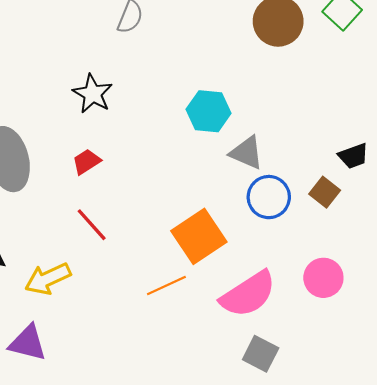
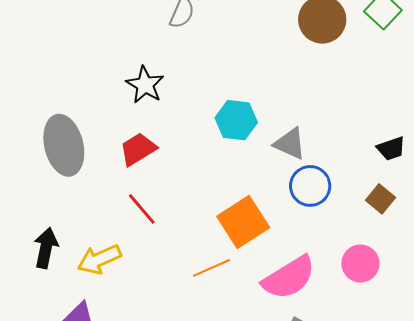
cyan hexagon: (209, 111) -> (236, 120), moved
red trapezoid: (86, 162) -> (138, 149), size x1.4
brown square: (325, 192) -> (381, 199), moved

